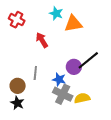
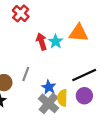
cyan star: (56, 13) -> (56, 41), moved
purple circle: (74, 67) -> (84, 96), moved
yellow semicircle: (82, 98) -> (62, 98), moved, turned -91

